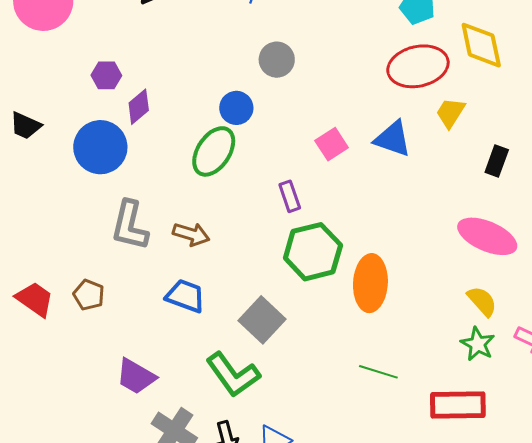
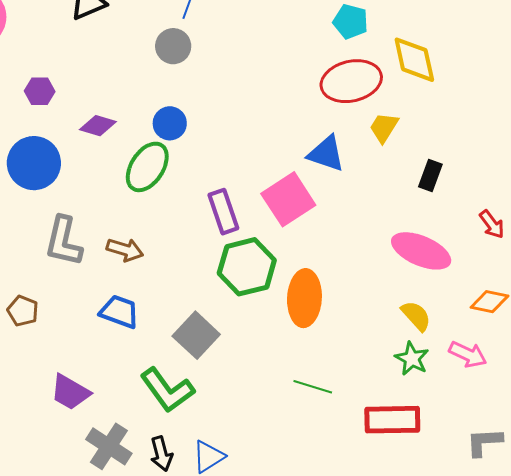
gray circle: (277, 60) -> (173, 46), moved
purple diamond: (139, 107) -> (98, 126), moved, turned 57
pink square: (332, 144) -> (288, 199), moved, size x1.6
purple rectangle: (290, 196) -> (223, 212), size x1.4

